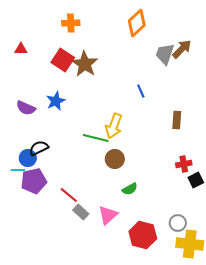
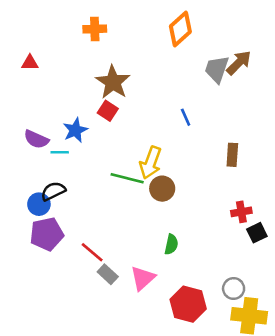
red square: (63, 60) -> (108, 111), moved, size x0.7
brown circle: (115, 159) -> (162, 189), moved
cyan line: (18, 170) -> (60, 152), moved
green semicircle: (130, 189) -> (171, 244), turned -49

